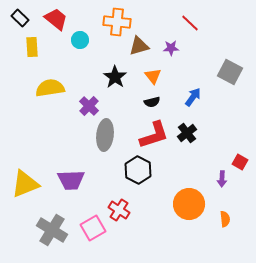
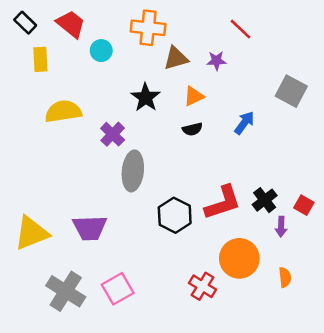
orange triangle: (153, 76) -> (194, 96), turned 42
black cross: (187, 133) -> (265, 200), moved
red L-shape: (154, 135) -> (223, 203), moved
red cross: (119, 210) -> (203, 286), moved

